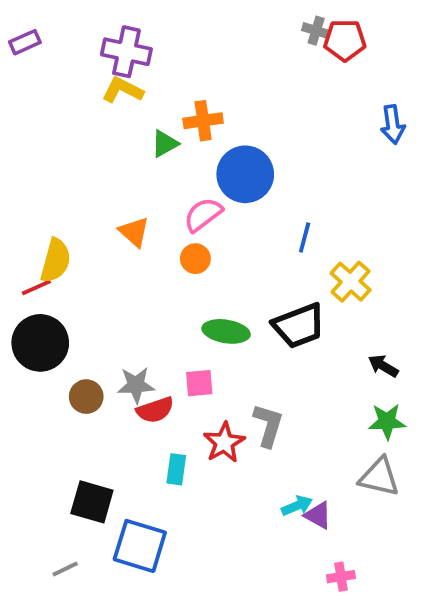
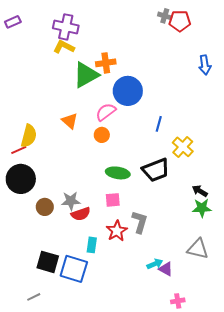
green triangle: (165, 144) -> (86, 75), size x1.8
pink square: (199, 383) -> (113, 200), moved
green star: (387, 421) -> (202, 208), moved
blue square: (140, 546) -> (74, 269), moved

